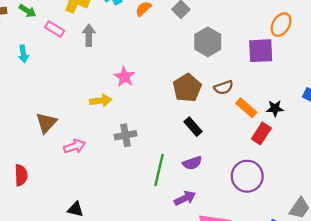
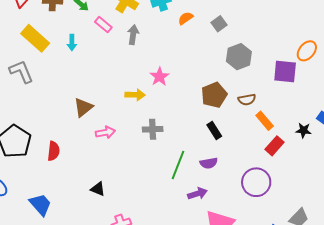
black star: (275, 108) -> (304, 130), moved

